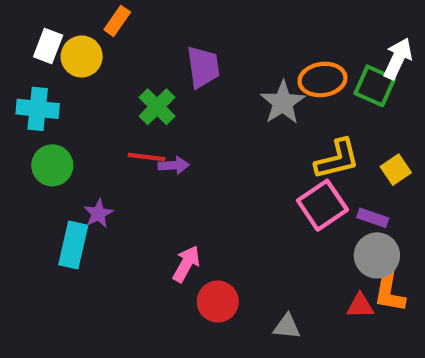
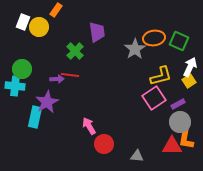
white arrow: (398, 59) -> (190, 67), moved
cyan cross: (38, 109) -> (15, 86), moved
green circle: (52, 165) -> (22, 69), moved
purple arrow: (174, 165) -> (57, 79), moved
purple star: (98, 214) -> (47, 102), size x1.6
purple rectangle: (373, 218) -> (178, 104), turned -48
pink arrow: (186, 264) -> (89, 126), turned -60
red triangle: (360, 306) -> (172, 146), size x1.5

